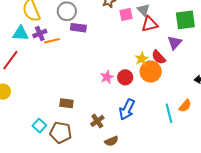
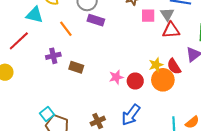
purple cross: (40, 33) -> (53, 56), moved
orange line: (52, 41) -> (66, 29), turned 56
brown rectangle: (66, 103) -> (76, 67), moved
cyan square: (39, 126) -> (47, 114), moved

